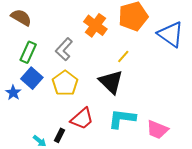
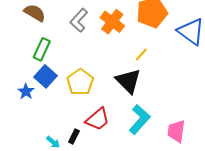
gray L-shape: (64, 49) -> (79, 20), moved
cyan L-shape: (122, 119) -> (139, 119), turned 124
pink trapezoid: (157, 130) -> (176, 131), turned 75

